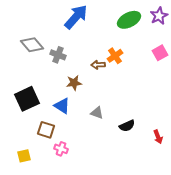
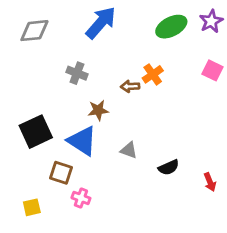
gray diamond: (32, 45) -> (34, 31), moved, turned -55
pink square: (160, 53) -> (212, 70), turned -35
blue triangle: (62, 106) -> (82, 141), size x1.4

